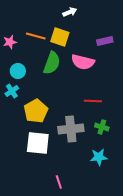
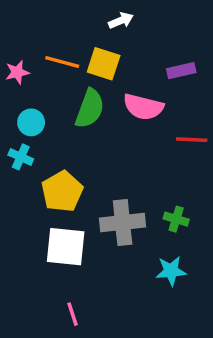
cyan cross: (12, 91) -> (21, 157), turned -32
red line: (93, 101) -> (192, 140), moved
pink line: (59, 182) -> (73, 314), moved

